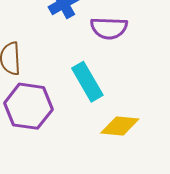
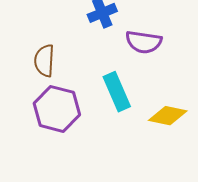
yellow diamond: (120, 126) -> (168, 116), moved

